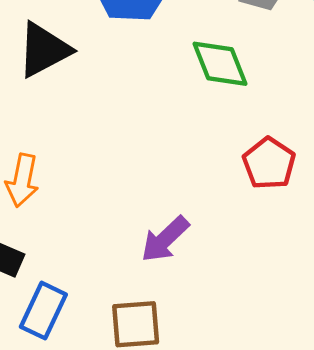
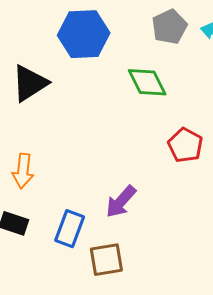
blue rectangle: (43, 311) -> (70, 229), moved

